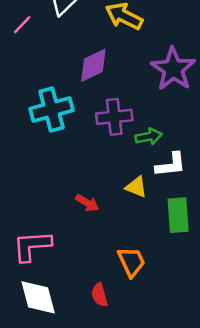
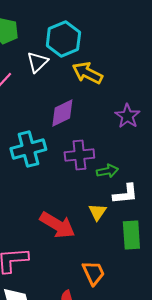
purple star: (173, 69) -> (127, 116), size x0.7
yellow triangle: (136, 187) -> (97, 212), turned 42
red arrow: (87, 203) -> (57, 225), size x1.8

